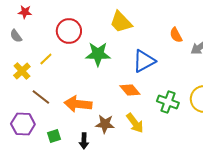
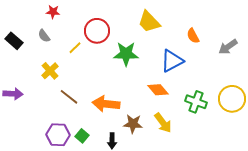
orange semicircle: (176, 35) -> (193, 36), moved
yellow line: (46, 59) -> (75, 48), moved
purple hexagon: (23, 124) -> (58, 135), moved
green square: (54, 136) -> (82, 136), turned -32

